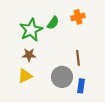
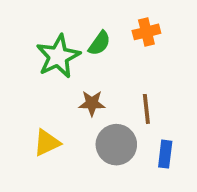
brown star: (29, 55) -> (92, 103), moved
blue rectangle: (81, 86) -> (165, 154), moved

